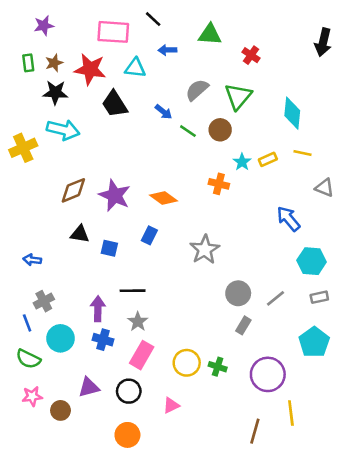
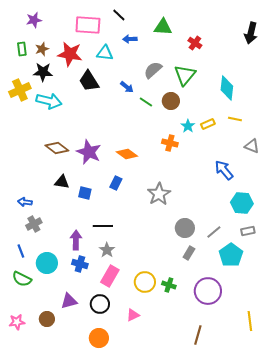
yellow cross: (23, 148) -> (20, 90), moved
brown diamond: (73, 190) -> (57, 148), turned 60
gray cross: (44, 301) -> (34, 224), moved
cyan pentagon: (314, 342) -> (231, 255), moved
pink star: (32, 396) -> (17, 322), moved
yellow line: (291, 413) -> (250, 321), moved

